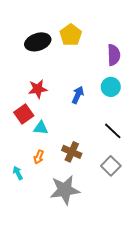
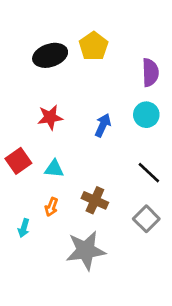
red square: (24, 114) -> (18, 161), moved
cyan arrow: (18, 173) -> (24, 228), turned -136

